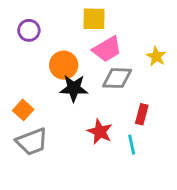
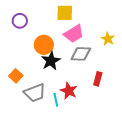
black star: (74, 88) -> (51, 61), turned -30
gray trapezoid: (32, 142) -> (35, 93), moved
cyan line: (132, 145) -> (56, 100), moved

